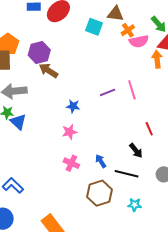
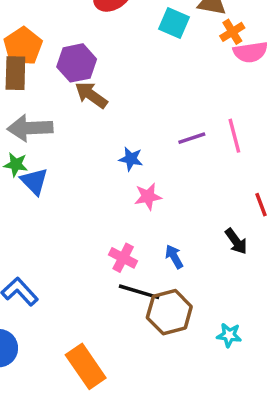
pink star: (69, 132) -> (148, 197), moved
black line: (127, 174) -> (139, 292), moved

